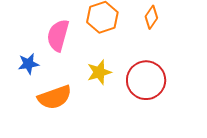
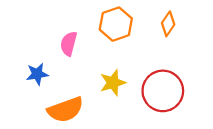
pink semicircle: (58, 35) -> (69, 44), size x0.7

